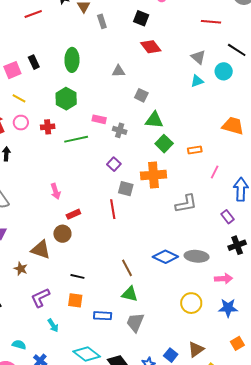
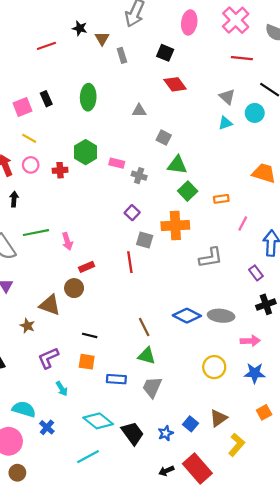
green hexagon: (66, 99) -> (86, 152), moved
green line: (76, 139) -> (36, 233), moved
cyan semicircle: (19, 345) -> (24, 409), size x1.5

